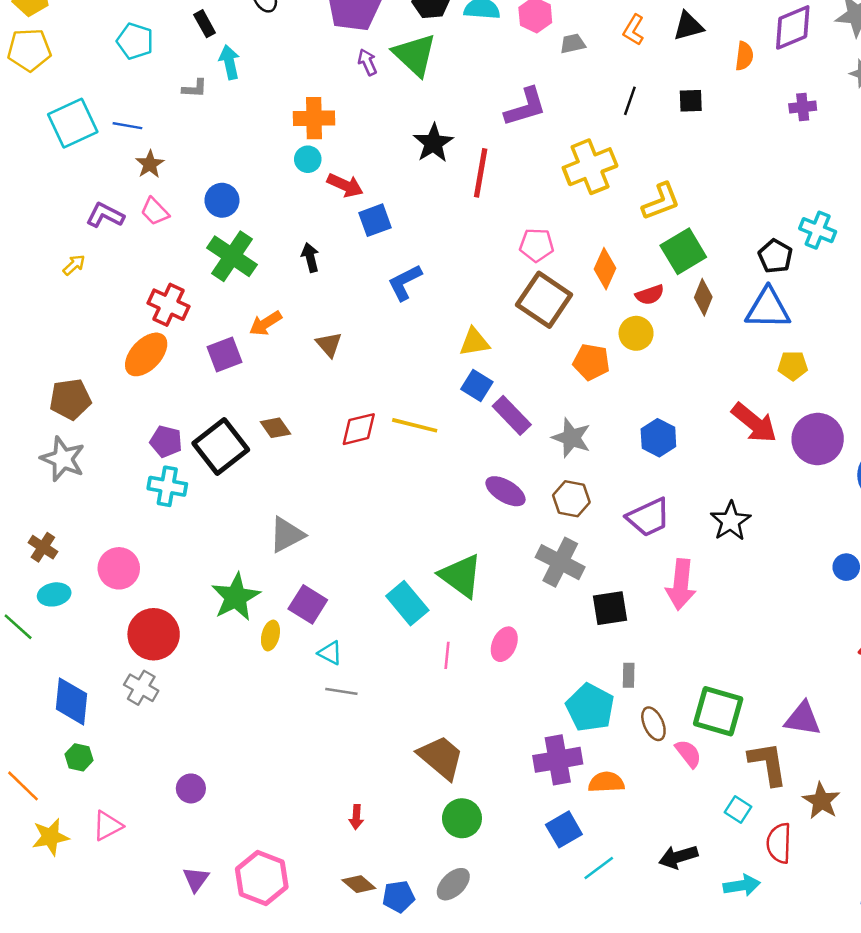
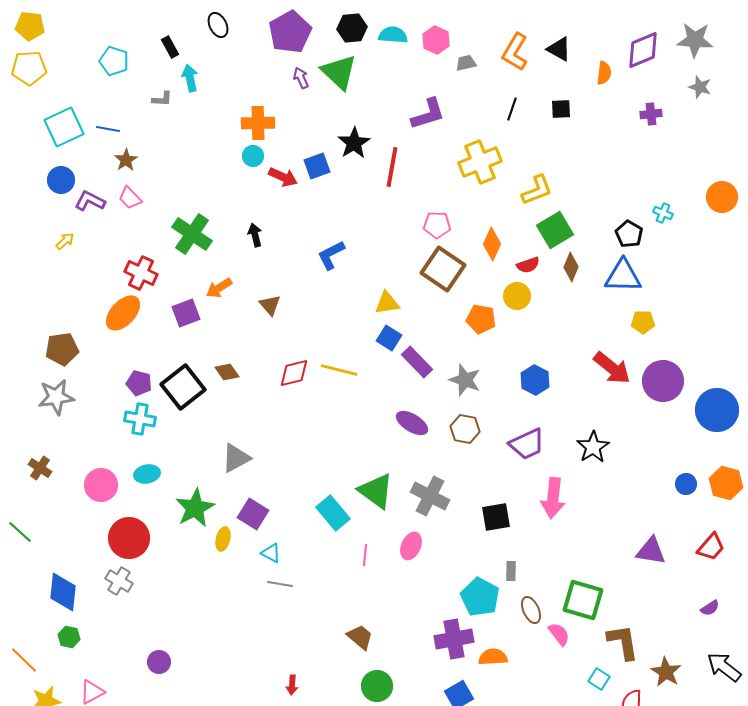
black triangle: (688, 26) -> (559, 49), turned 44
orange L-shape: (634, 30) -> (515, 52), size x1.5
blue circle: (222, 200) -> (61, 180), moved
blue square: (375, 220) -> (317, 166), moved
cyan cross: (818, 230) -> (663, 213), size x0.7
gray star: (63, 459) -> (56, 397), turned -30
gray cross: (560, 562) -> (430, 496), moved
cyan ellipse: (54, 594) -> (147, 474), moved
purple triangle: (803, 719) -> (651, 551), moved
brown trapezoid: (441, 757) -> (360, 637), size x0.7

